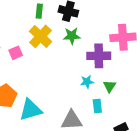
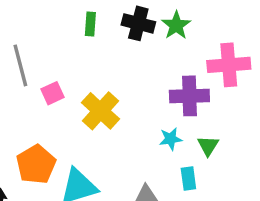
yellow cross: (41, 36) -> (100, 111), moved
green star: (72, 36) -> (176, 25), moved, turned -30

